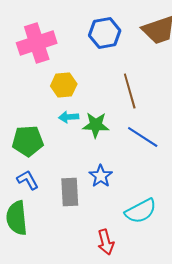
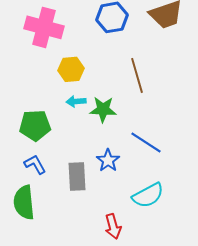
pink cross: (37, 43) -> (44, 27), turned 33
blue line: (143, 137) -> (146, 142), moved

